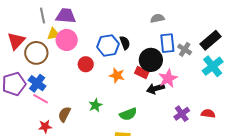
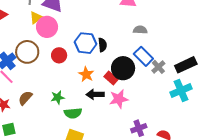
yellow triangle: (54, 34) -> (36, 18), turned -40
blue rectangle: (167, 43) -> (143, 56), turned -54
brown circle: (36, 53) -> (27, 52), moved
pink star: (168, 78) -> (119, 99), moved
black arrow: (155, 89) -> (95, 94), moved
green semicircle: (128, 114) -> (73, 113), moved

